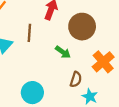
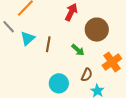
brown line: (29, 33) -> (48, 44), moved
cyan circle: (32, 93) -> (59, 83), moved

